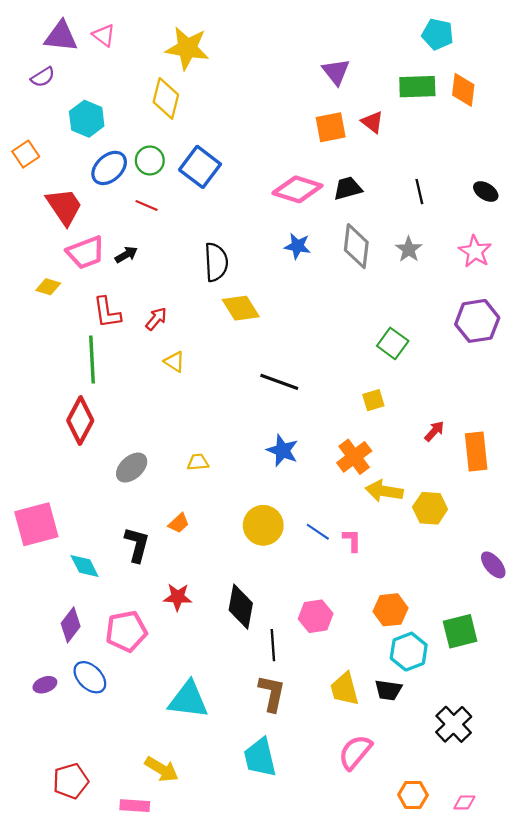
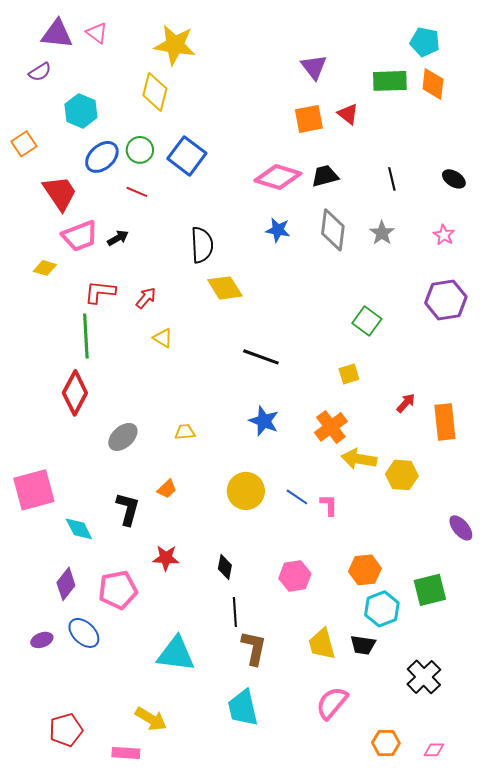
cyan pentagon: (438, 34) -> (425, 42), moved
pink star: (475, 251) -> (444, 235), size x0.7
red L-shape: (107, 312) -> (100, 292), turned 104
black diamond: (241, 607) -> (225, 567), size x0.6
black line: (273, 645) -> (235, 612), moved

